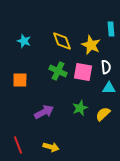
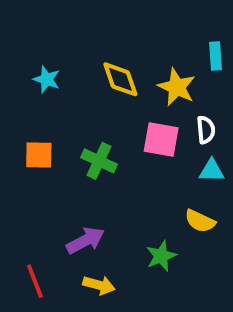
green cross: (58, 71) -> (99, 161), moved
green star: (80, 108) -> (161, 256), moved
purple arrow: (44, 112) -> (85, 240), moved
yellow semicircle: (103, 114) -> (200, 221), turned -112

